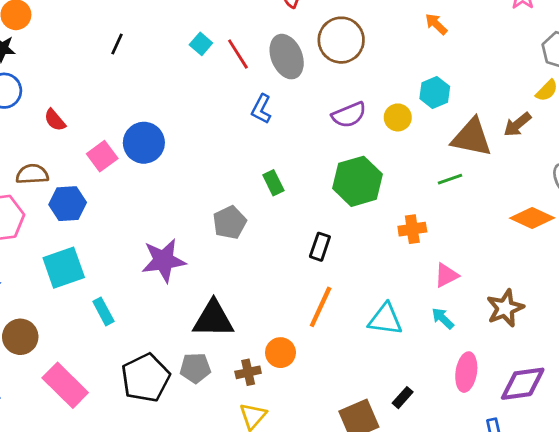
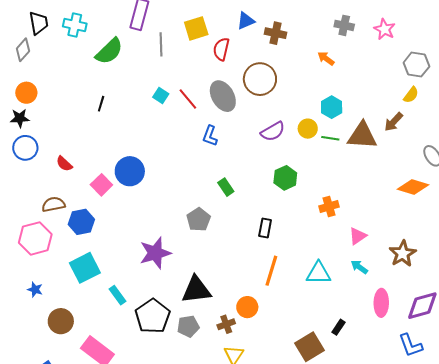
green line: (450, 179) -> (330, 138), moved, turned 36
green hexagon: (358, 181) -> (285, 178), size x0.7
black pentagon: (146, 378) -> (153, 316), moved

